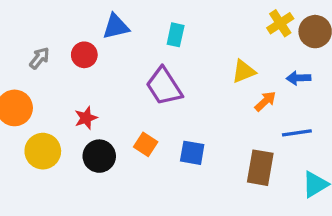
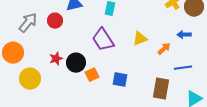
gray arrow: (39, 58) -> (28, 23), size x1.5
yellow triangle: (244, 71) -> (140, 39), moved
orange square: (146, 144) -> (92, 75), turned 32
black circle: (99, 156) -> (76, 63), moved

